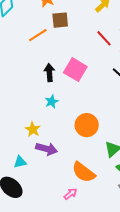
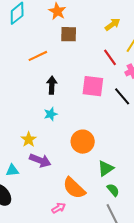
orange line: (38, 35) -> (38, 56), moved
pink square: (75, 70) -> (93, 86), moved, turned -30

